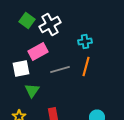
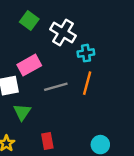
green square: (27, 20) -> (29, 20), moved
white cross: (50, 24) -> (63, 33), moved, turned -30

